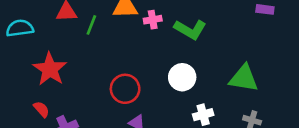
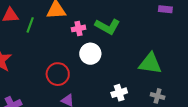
pink cross: (153, 20) -> (79, 28), moved
white circle: (182, 77) -> (90, 54), moved

